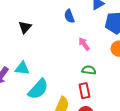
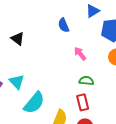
black triangle: (25, 27) -> (18, 39), turned -32
cyan triangle: (22, 68) -> (17, 82), turned 42

